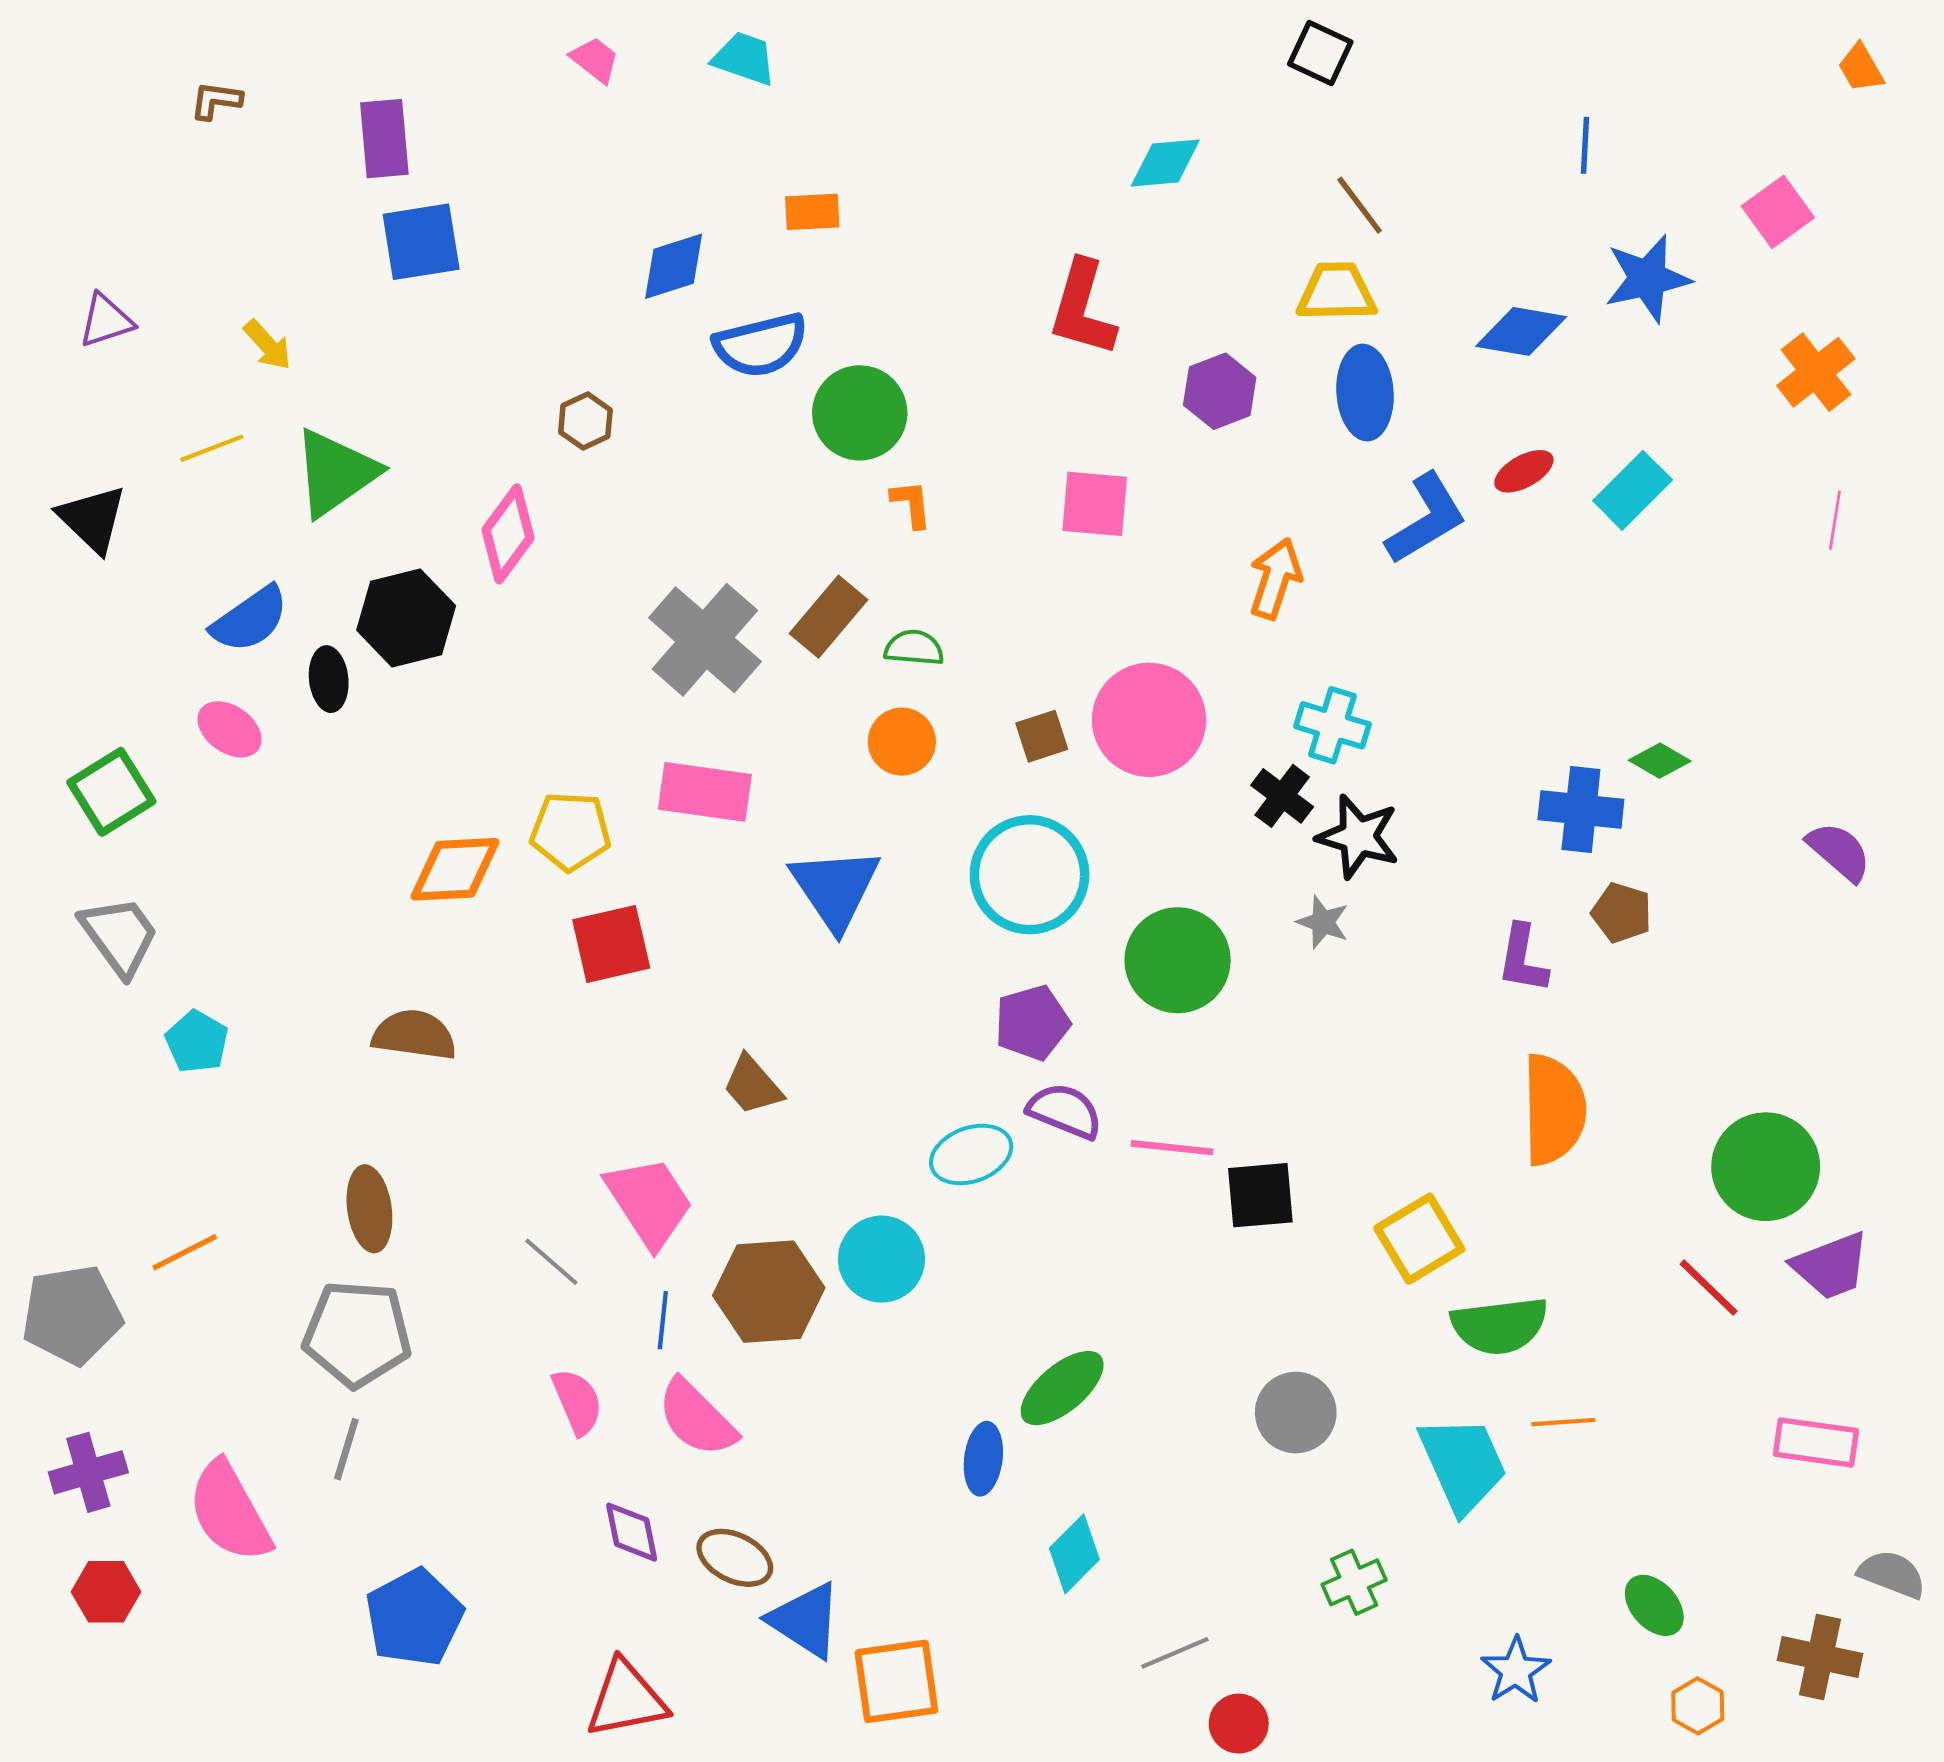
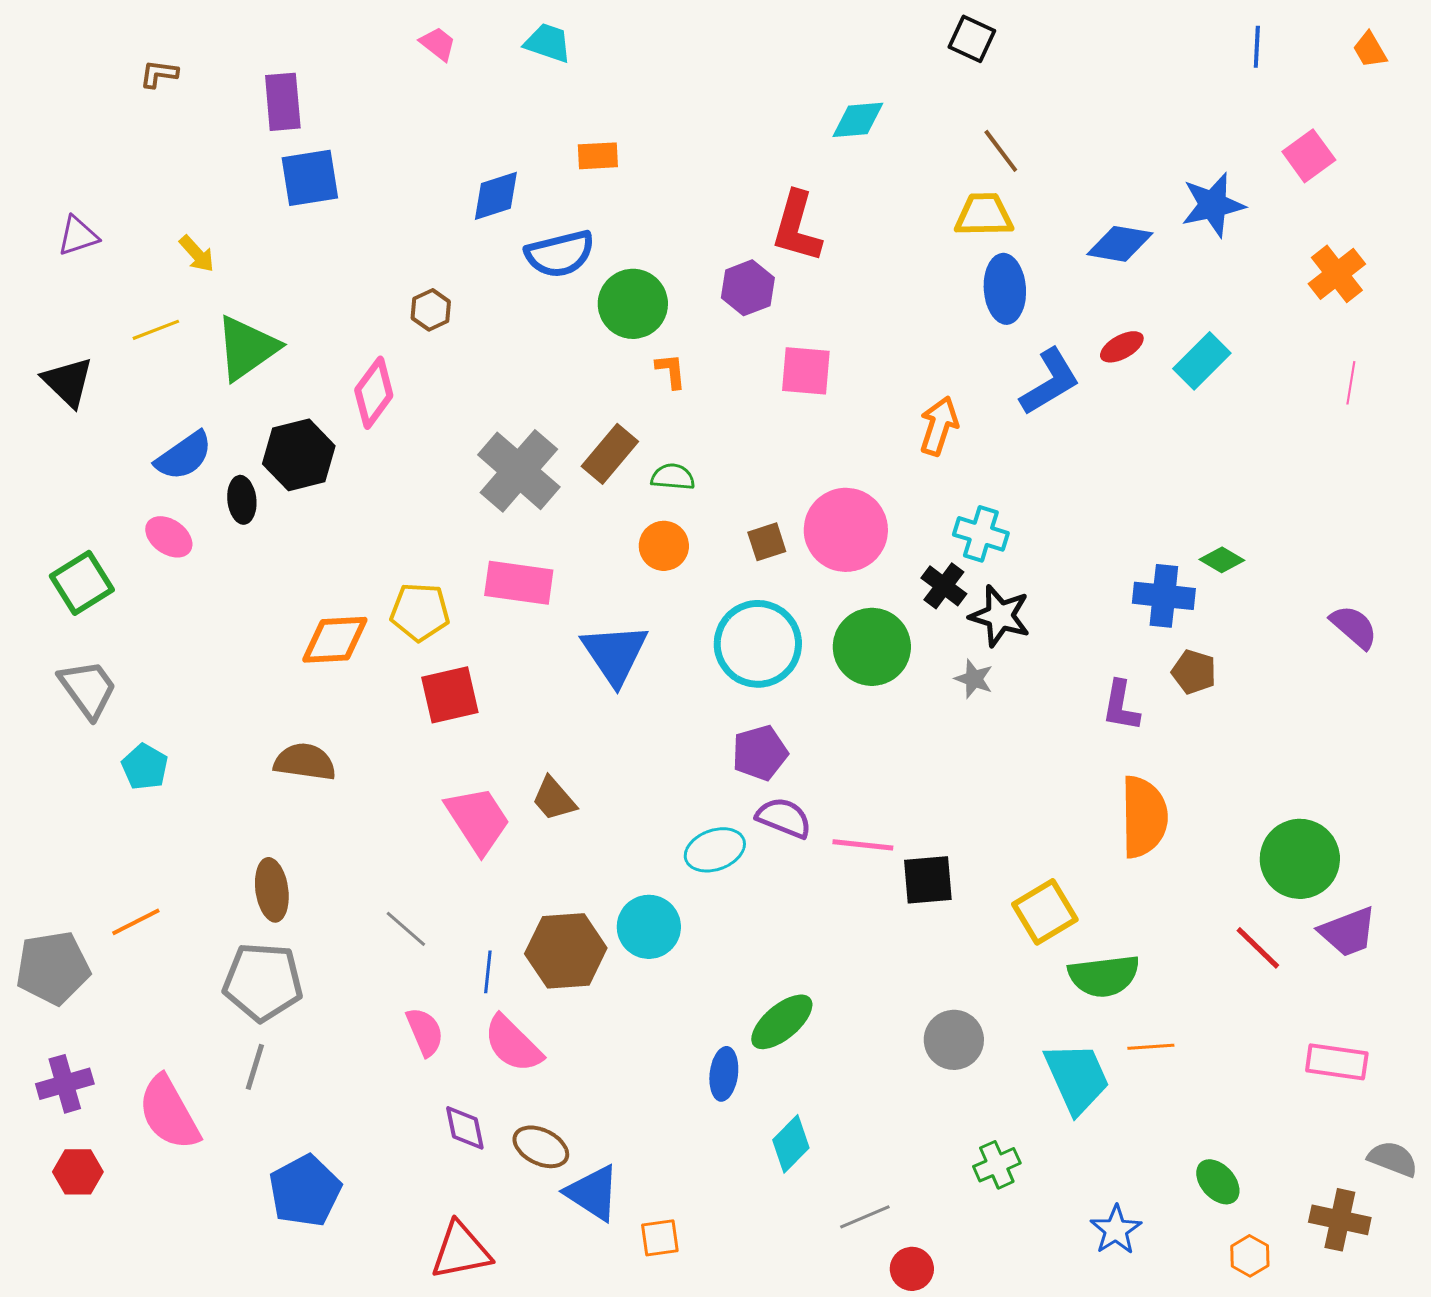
blue line: (1585, 145) -> (1257, 47), moved
purple hexagon: (1220, 391) -> (748, 288), moved
green circle: (1178, 960) -> (872, 647), moved
pink trapezoid: (649, 1202) -> (478, 820), moved
orange square: (896, 1681) -> (660, 1238), size x0.6

